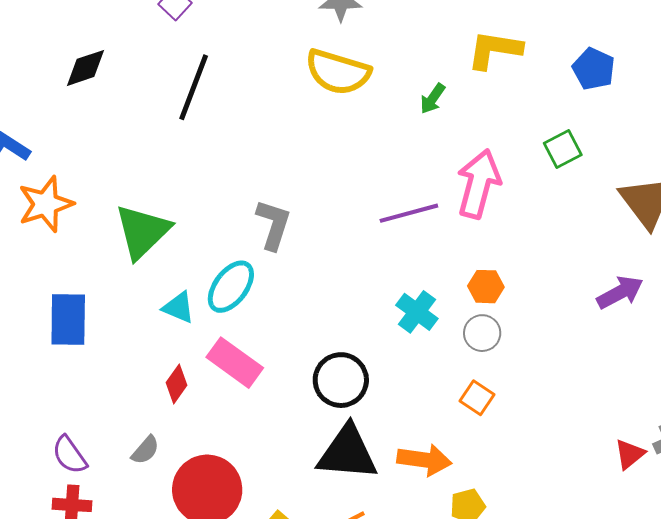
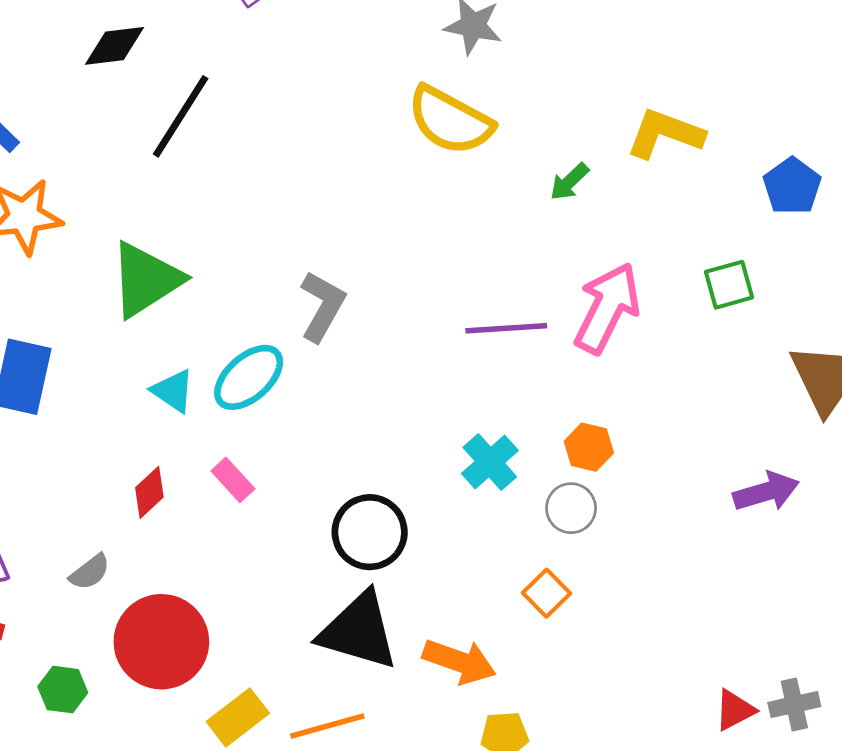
black line: (194, 87) -> (181, 116), moved
pink rectangle: (235, 363) -> (233, 480), size x0.6

